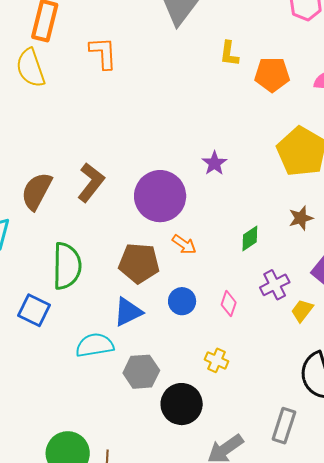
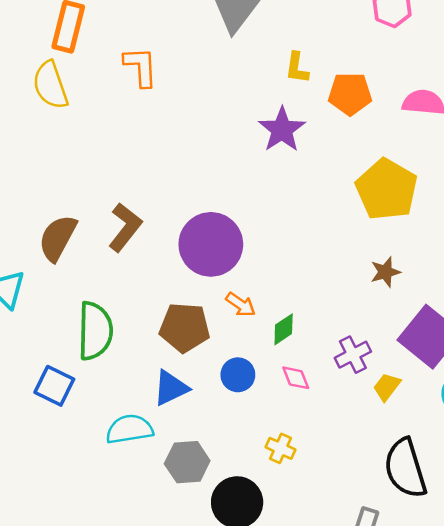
purple star: (214, 163) -> (282, 130), moved, size x1.5
green diamond: (250, 238) -> (284, 329), moved
pink diamond: (229, 304) -> (296, 378), turned -40

